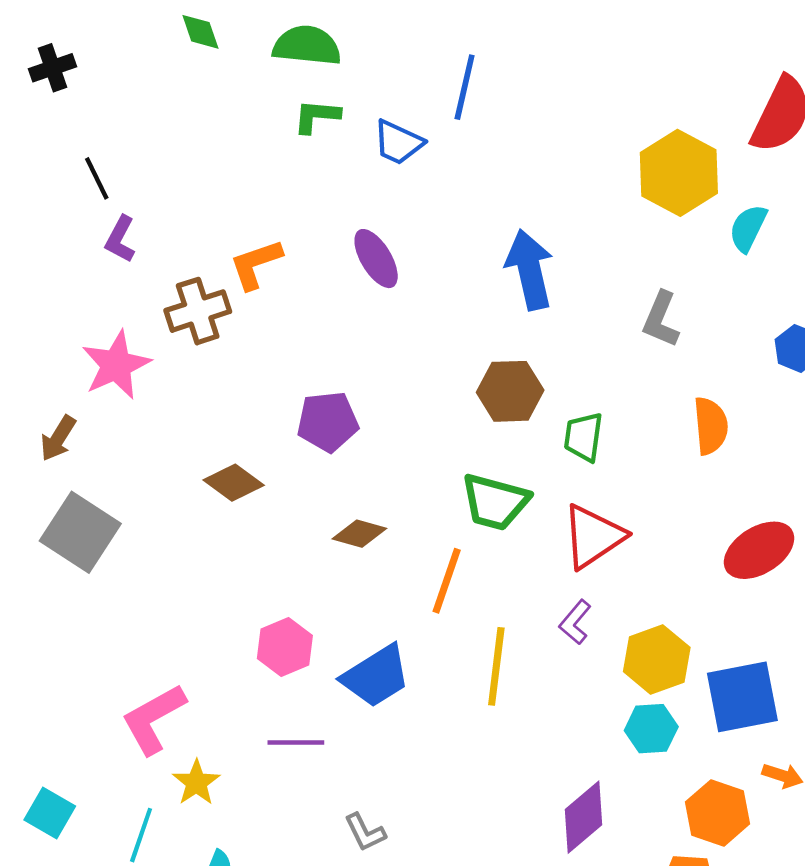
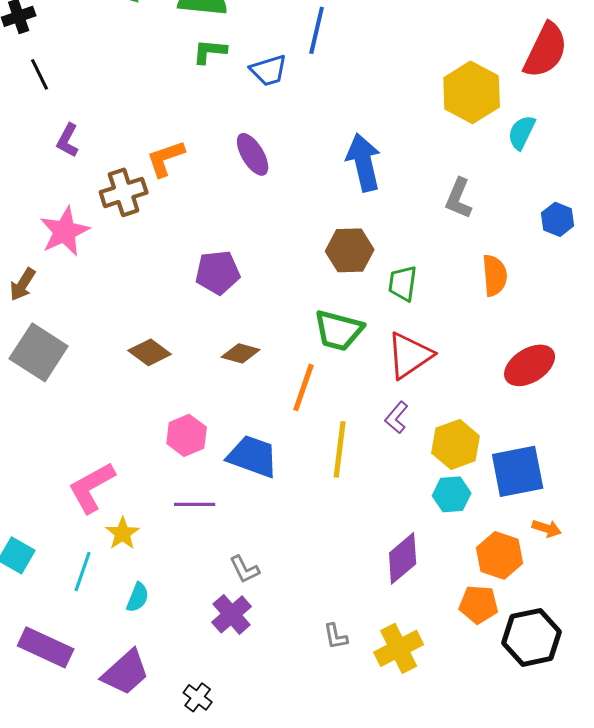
blue trapezoid: (398, 142) -> (269, 70), turned -42
black line: (97, 178) -> (40, 74), moved
brown diamond: (234, 483) -> (150, 352), moved
blue trapezoid: (376, 676) -> (253, 456), turned -128

